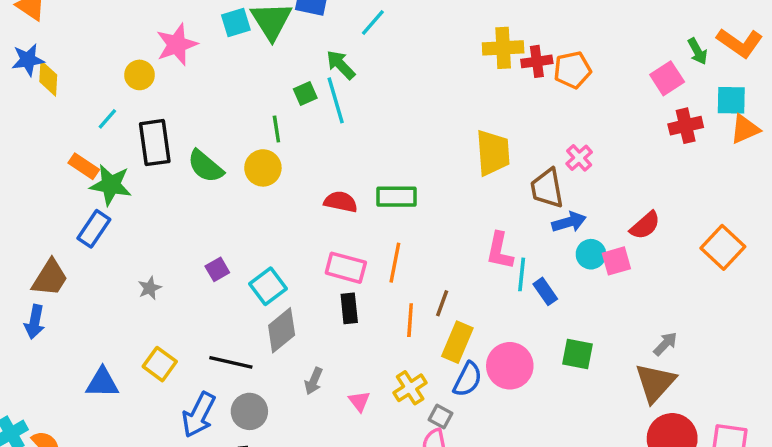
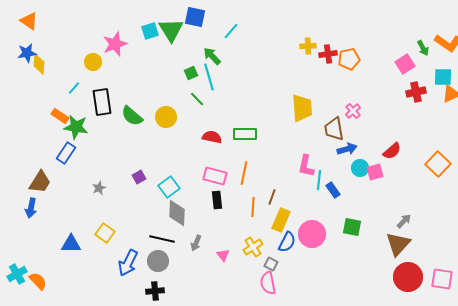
yellow cross: (503, 48) -> (308, 46), size x0.7
green line: (276, 129) -> (197, 99), moved, turned -35
gray diamond: (282, 330) -> (177, 213), turned -48
black line: (231, 362) -> (162, 239), moved

